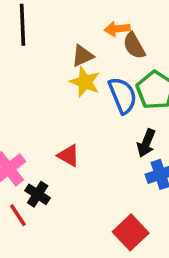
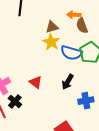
blue semicircle: (123, 95) -> (71, 53), turned 120
black arrow: (146, 143) -> (68, 82), moved

